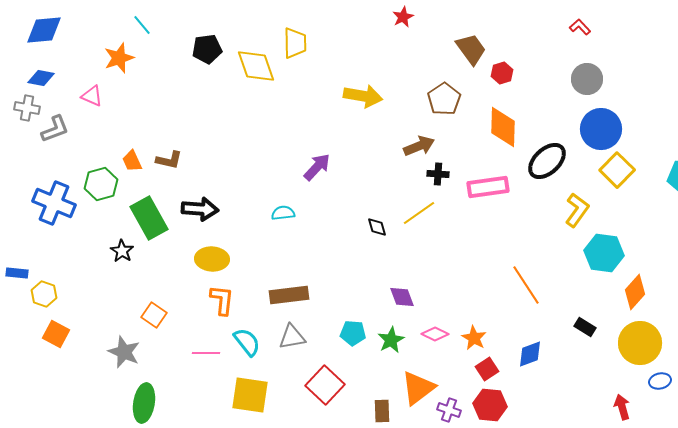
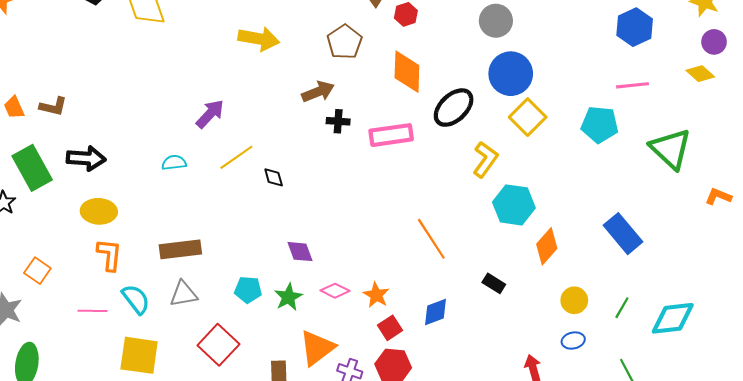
yellow line: (419, 213) -> (236, 157), moved
yellow circle: (640, 343) -> (574, 300), moved, size x0.6

